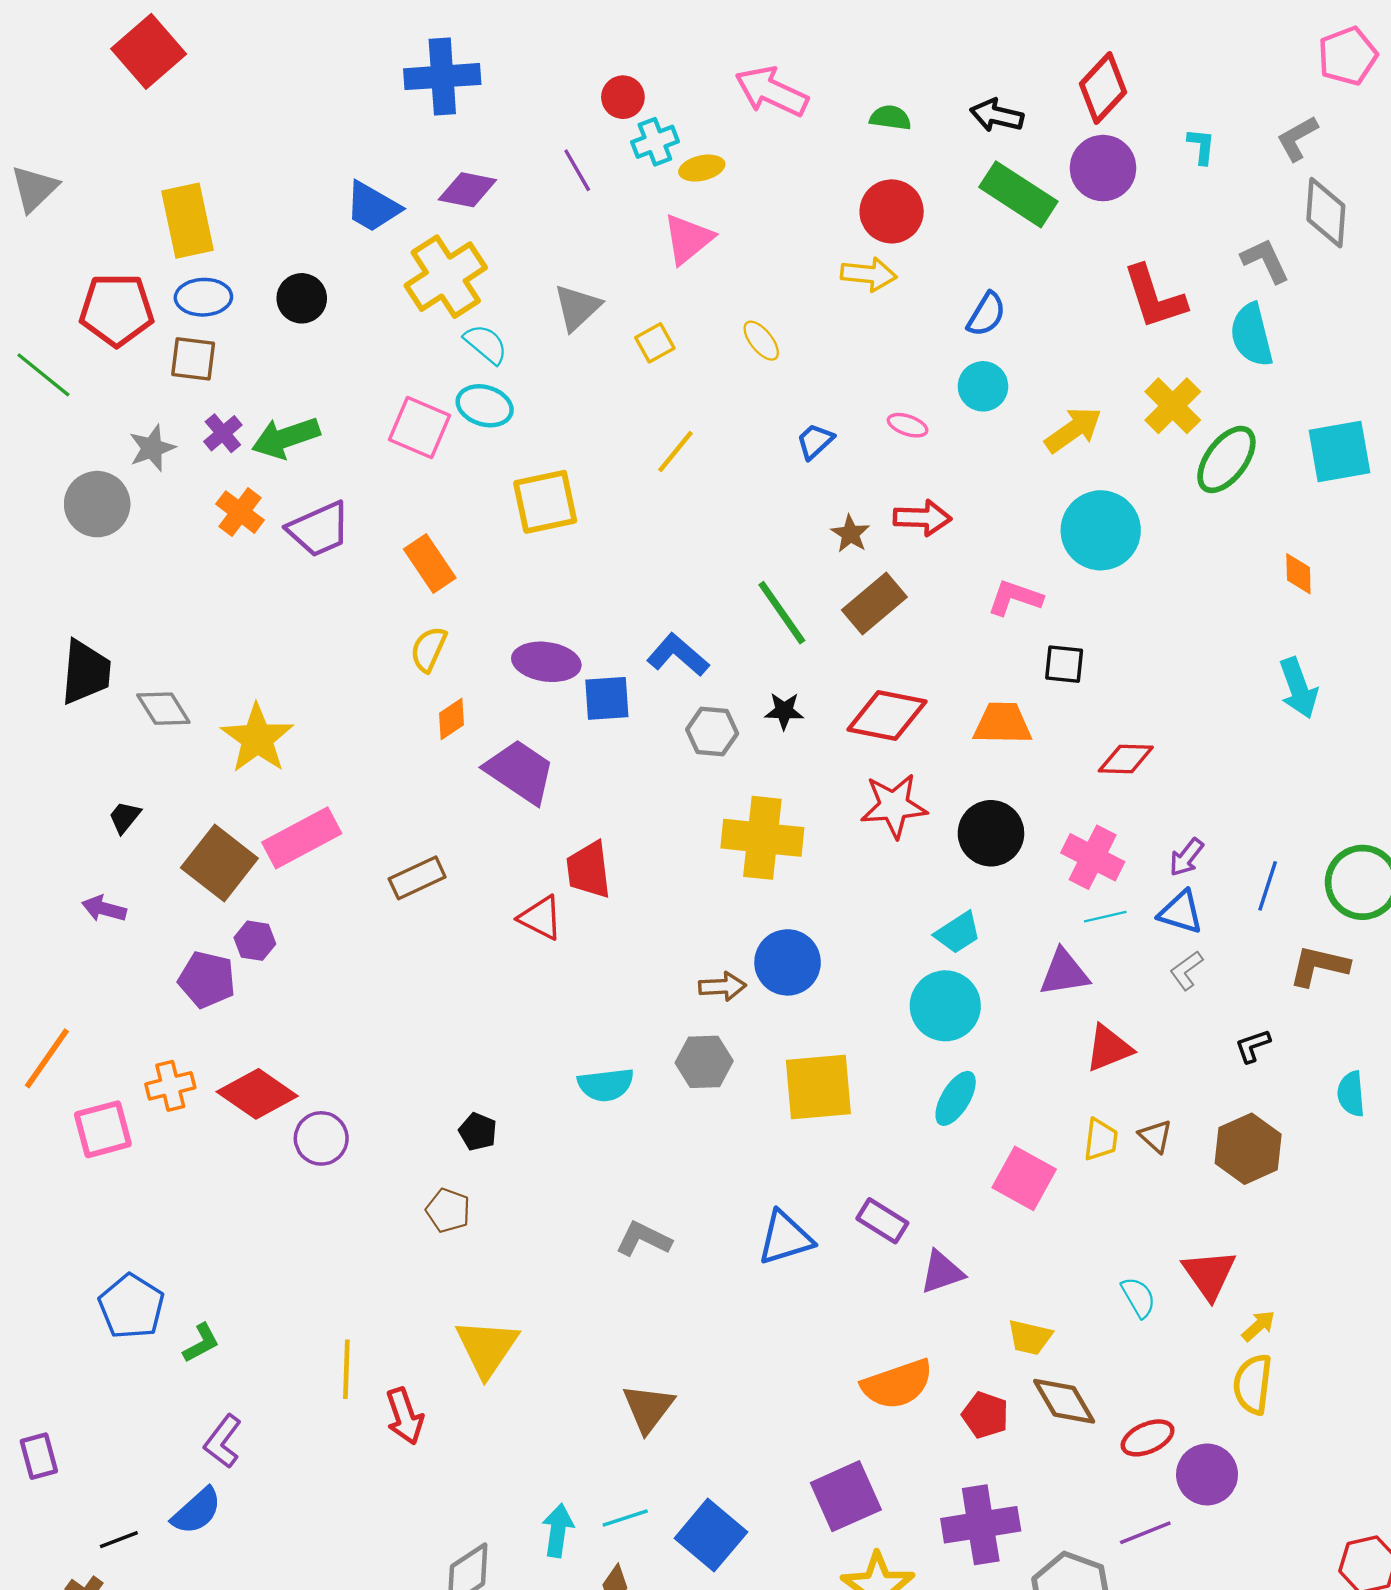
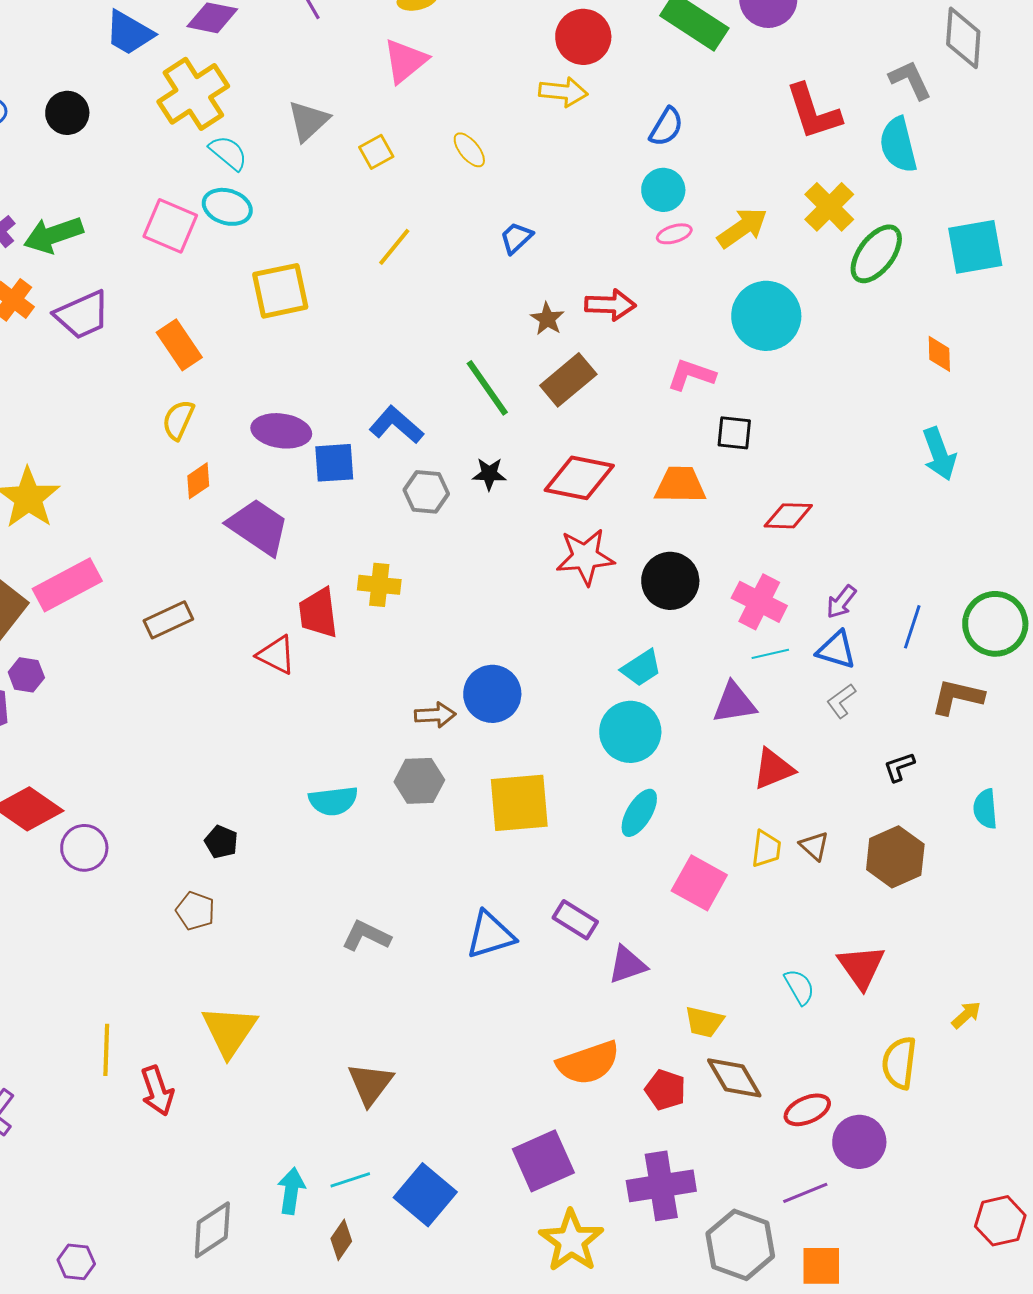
pink ellipse: (908, 425) -> (674, 234), moved, turned -36
yellow cross: (762, 838) -> (379, 585), moved, size x0.6
yellow arrow: (1258, 1326) -> (966, 1015), moved

